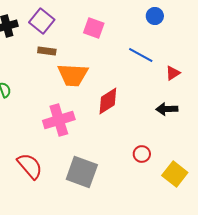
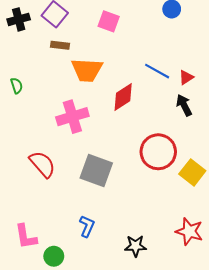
blue line: (141, 55) -> (157, 71), moved
red triangle: (173, 73) -> (186, 77), moved
black arrow: (167, 109) -> (184, 105), turned 65
red circle: (142, 154) -> (158, 152), size x2.0

